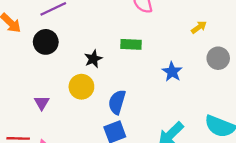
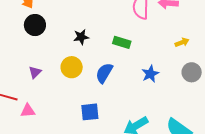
black circle: (46, 42) -> (35, 25), moved
black star: (93, 59) -> (81, 37), moved
blue semicircle: (117, 102) -> (104, 73), moved

